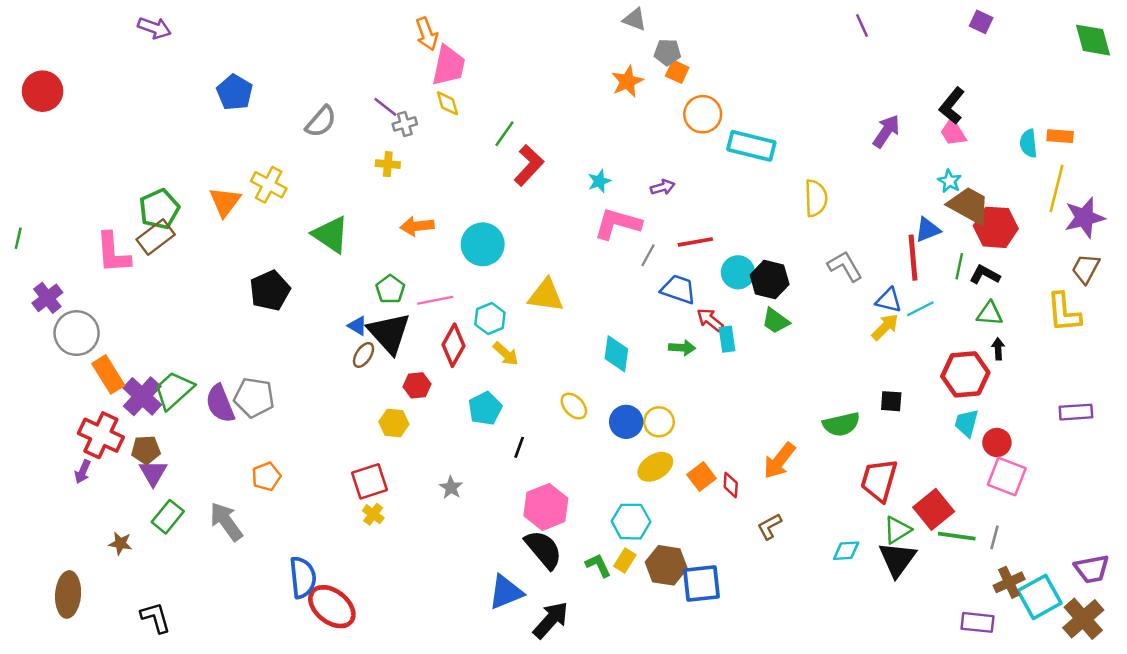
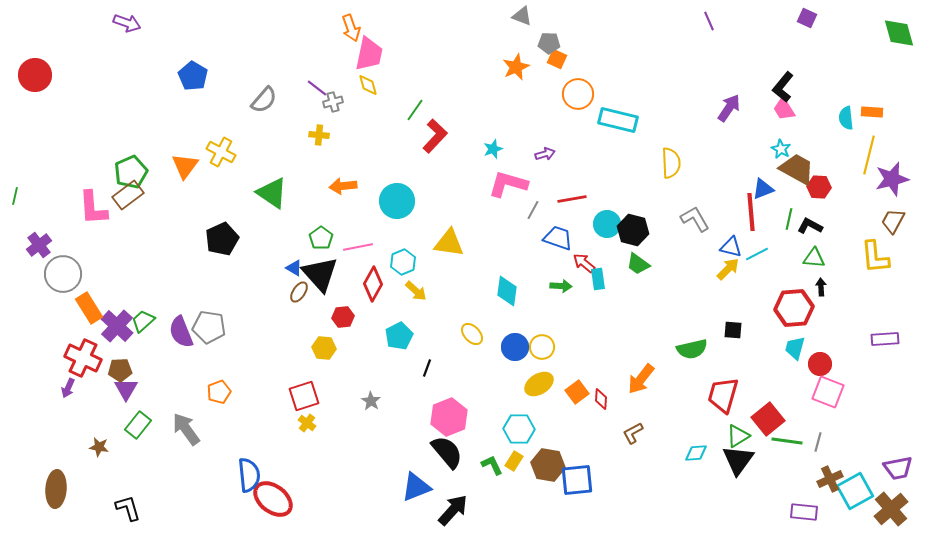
red hexagon: (996, 227) -> (819, 187), size x0.7
green trapezoid: (174, 390) -> (143, 321), size x0.7

